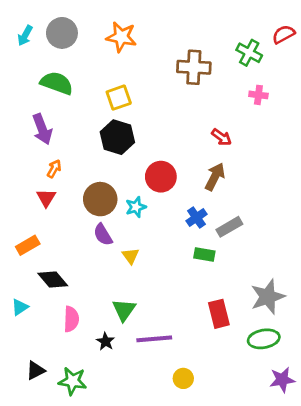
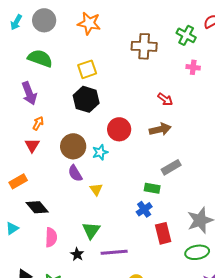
brown arrow: (215, 177) -> (160, 129), turned 50
blue cross: (196, 218) -> (144, 209), moved

